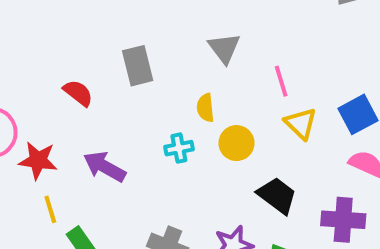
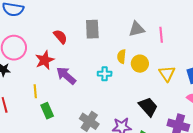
gray triangle: (224, 48) -> (137, 29), turned 42
pink line: (281, 81) -> (161, 35), moved
yellow circle: (237, 143) -> (140, 64), moved
red star: (38, 160) -> (45, 60), moved, turned 30

